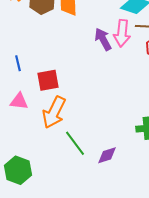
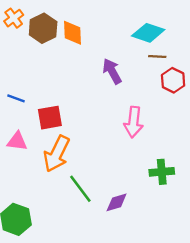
pink arrow: (122, 33) -> (134, 122), moved
blue line: (18, 63) -> (16, 98), turned -56

